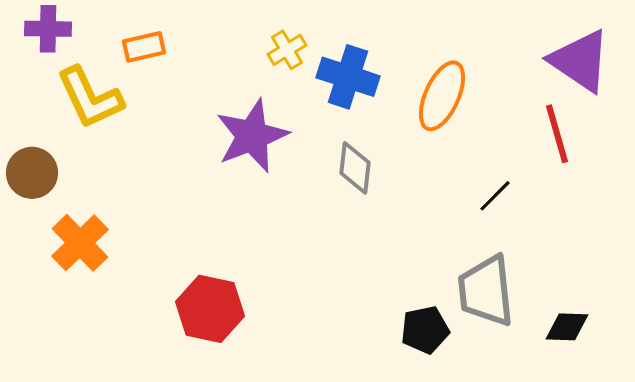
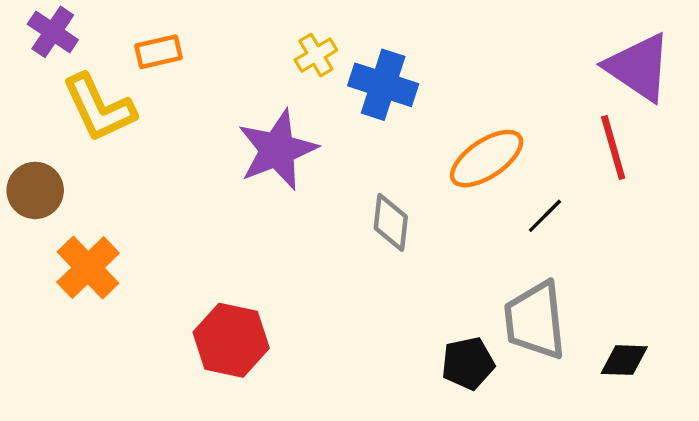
purple cross: (48, 29) -> (53, 32), turned 33
orange ellipse: (442, 96) -> (487, 159), moved, turned 32
gray diamond: (355, 168) -> (391, 222), moved

